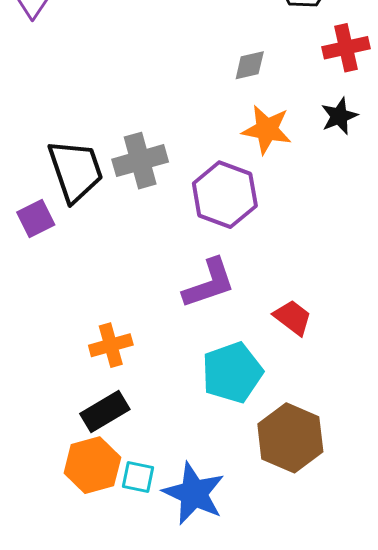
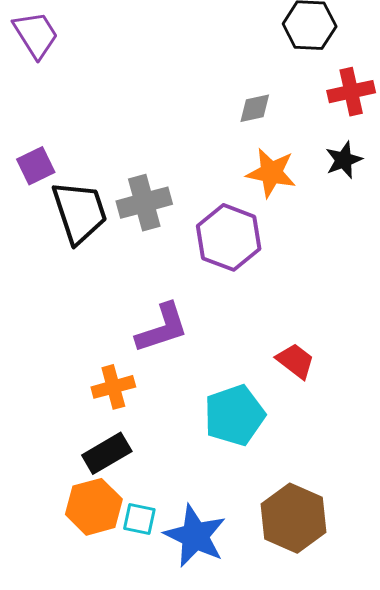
purple square: (36, 219) -> (36, 166), moved
purple L-shape: (209, 283) -> (162, 328), moved
brown hexagon: (290, 438) -> (293, 518), moved

